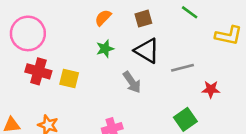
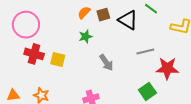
brown square: (143, 19) -> (103, 15), moved
black triangle: (147, 51) -> (128, 20), moved
red star: (211, 89) -> (167, 68), size x1.6

